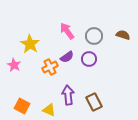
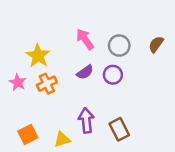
brown semicircle: (123, 35) -> (156, 44), turned -72
orange cross: (50, 67) -> (47, 84), moved
orange square: (22, 106) -> (28, 134), turned 35
yellow triangle: (49, 110) -> (62, 139), turned -40

